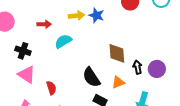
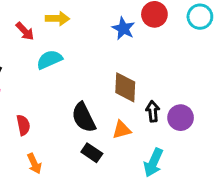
blue star: (96, 15) -> (123, 29), moved
yellow arrow: (76, 16) -> (57, 19), moved
red arrow: (44, 24) -> (25, 31), turned 40

